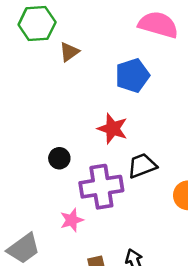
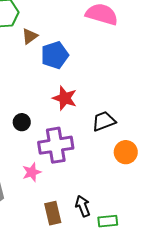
blue pentagon: (132, 75) -> (55, 55), moved
black trapezoid: (142, 166) -> (104, 121), moved

